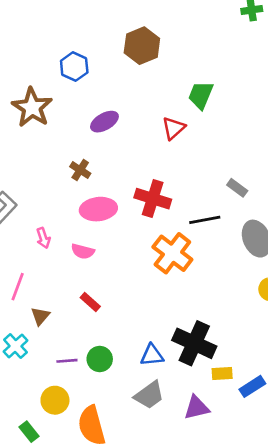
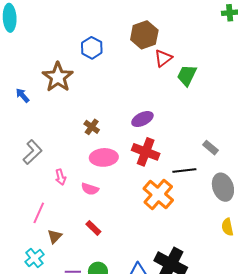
purple ellipse: (104, 122) -> (142, 119), moved
red triangle: (174, 128) -> (163, 58), moved

